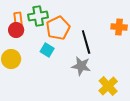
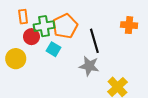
green cross: (38, 16) -> (44, 26), moved
red circle: (16, 30) -> (31, 37), moved

